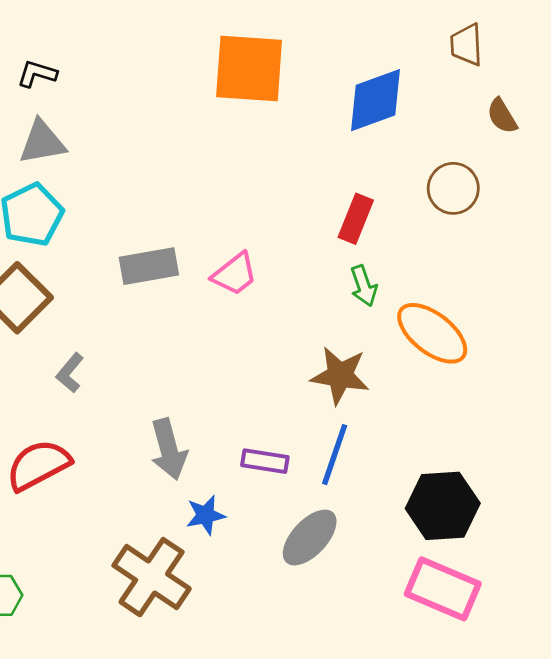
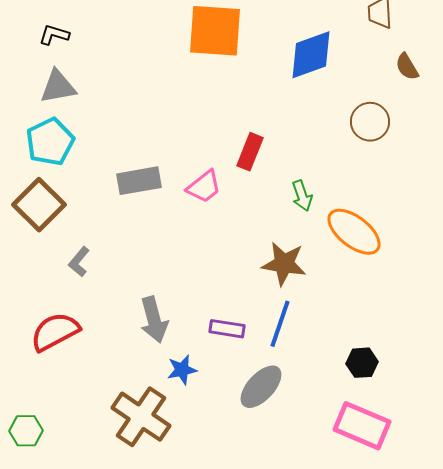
red rectangle: (356, 219) -> (250, 152), moved
black hexagon: (443, 506) -> (362, 363), size x0.6

